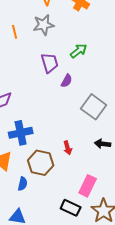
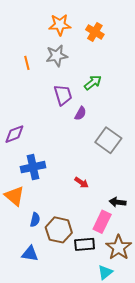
black arrow: (103, 144) -> (118, 202), moved
red arrow: (68, 148) -> (81, 183), turned -40
brown hexagon: (41, 163) -> (59, 230), moved
black rectangle: (71, 208) -> (85, 244), turned -30

